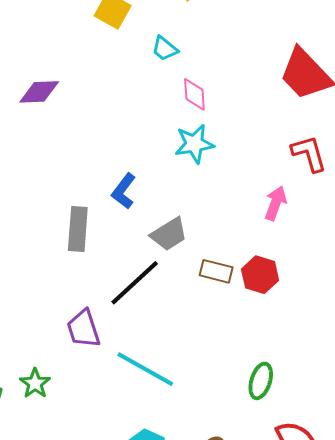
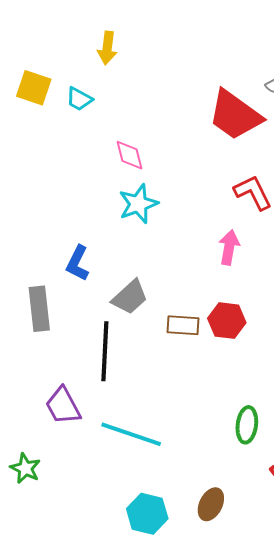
cyan trapezoid: (165, 49) -> (79, 99), moved
black line: (135, 283) -> (105, 351), turned -34

